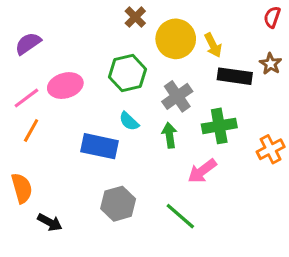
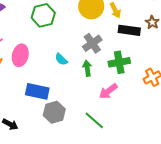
green hexagon: (127, 73) -> (43, 15), moved
pink ellipse: (65, 86) -> (20, 55), moved, turned -60
blue rectangle: (100, 146) -> (37, 91), moved

